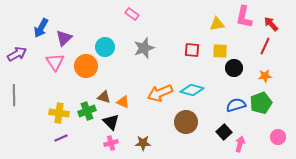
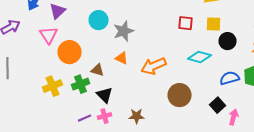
gray star: (144, 48) -> (124, 31), moved
orange circle: (86, 66) -> (70, 52), moved
cyan diamond: (192, 90) -> (200, 57), moved
orange triangle: (123, 102) -> (122, 58), moved
yellow cross: (59, 113) -> (52, 86), turned -30
purple line: (61, 138) -> (84, 118), moved

